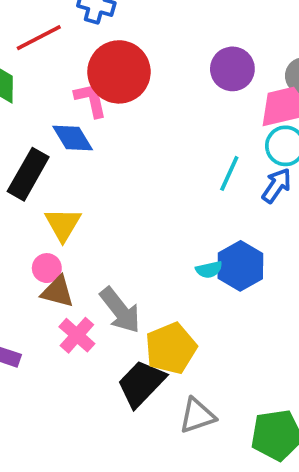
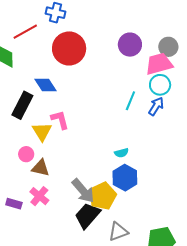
pink L-shape: (91, 100) -> (60, 120), moved
blue hexagon: (240, 266) -> (125, 178), moved
pink circle: (47, 268) -> (26, 154), moved
gray arrow: (120, 310) -> (83, 191), moved
pink cross: (77, 335) -> (39, 196), moved

